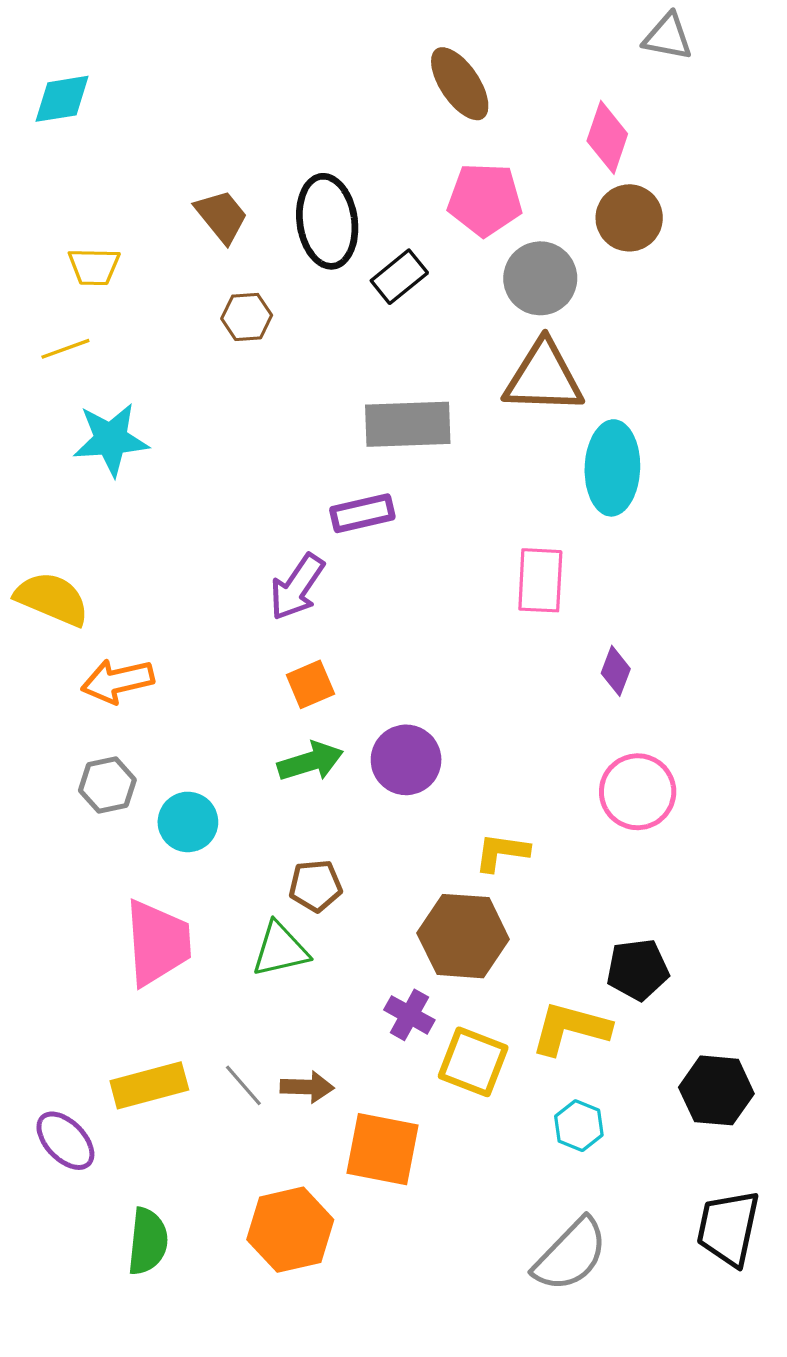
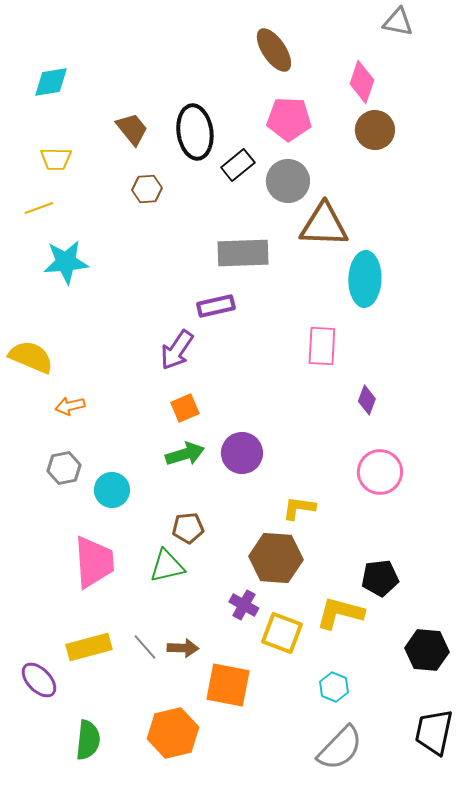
cyan diamond: (62, 99) -> (51, 82), moved
gray circle: (540, 278) -> (288, 181), moved
orange arrow: (117, 681) -> (70, 406), size x0.7
cyan hexagon: (579, 1126) -> (334, 687), moved

